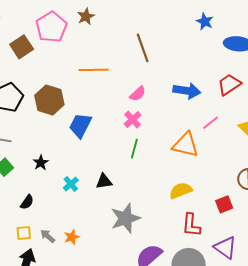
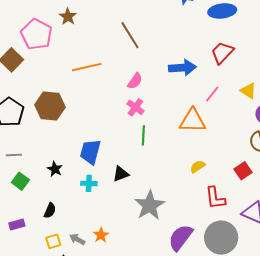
blue trapezoid: (80, 125) -> (90, 152), moved
cyan cross: (71, 184) -> (89, 183), turned -35
yellow semicircle: (181, 191) -> (198, 167), size x0.7

